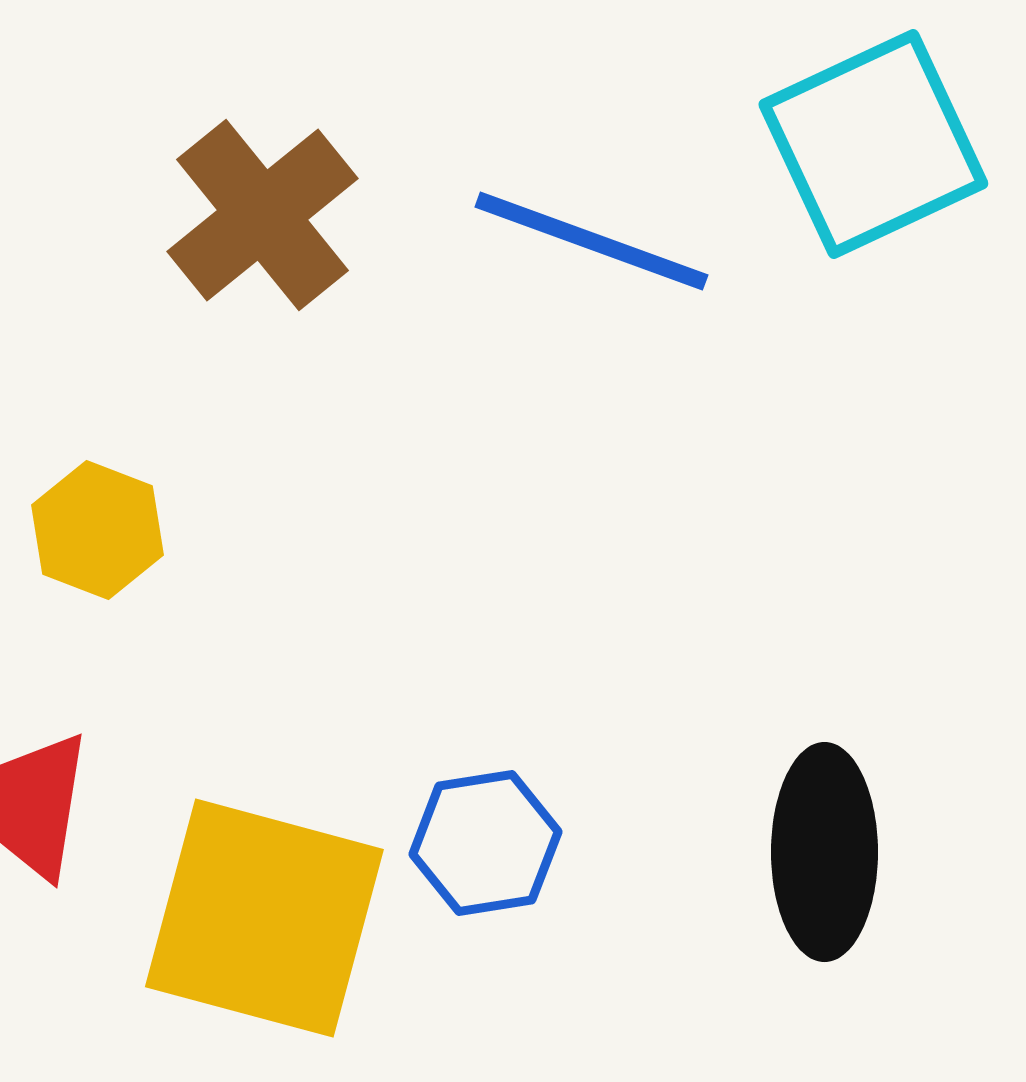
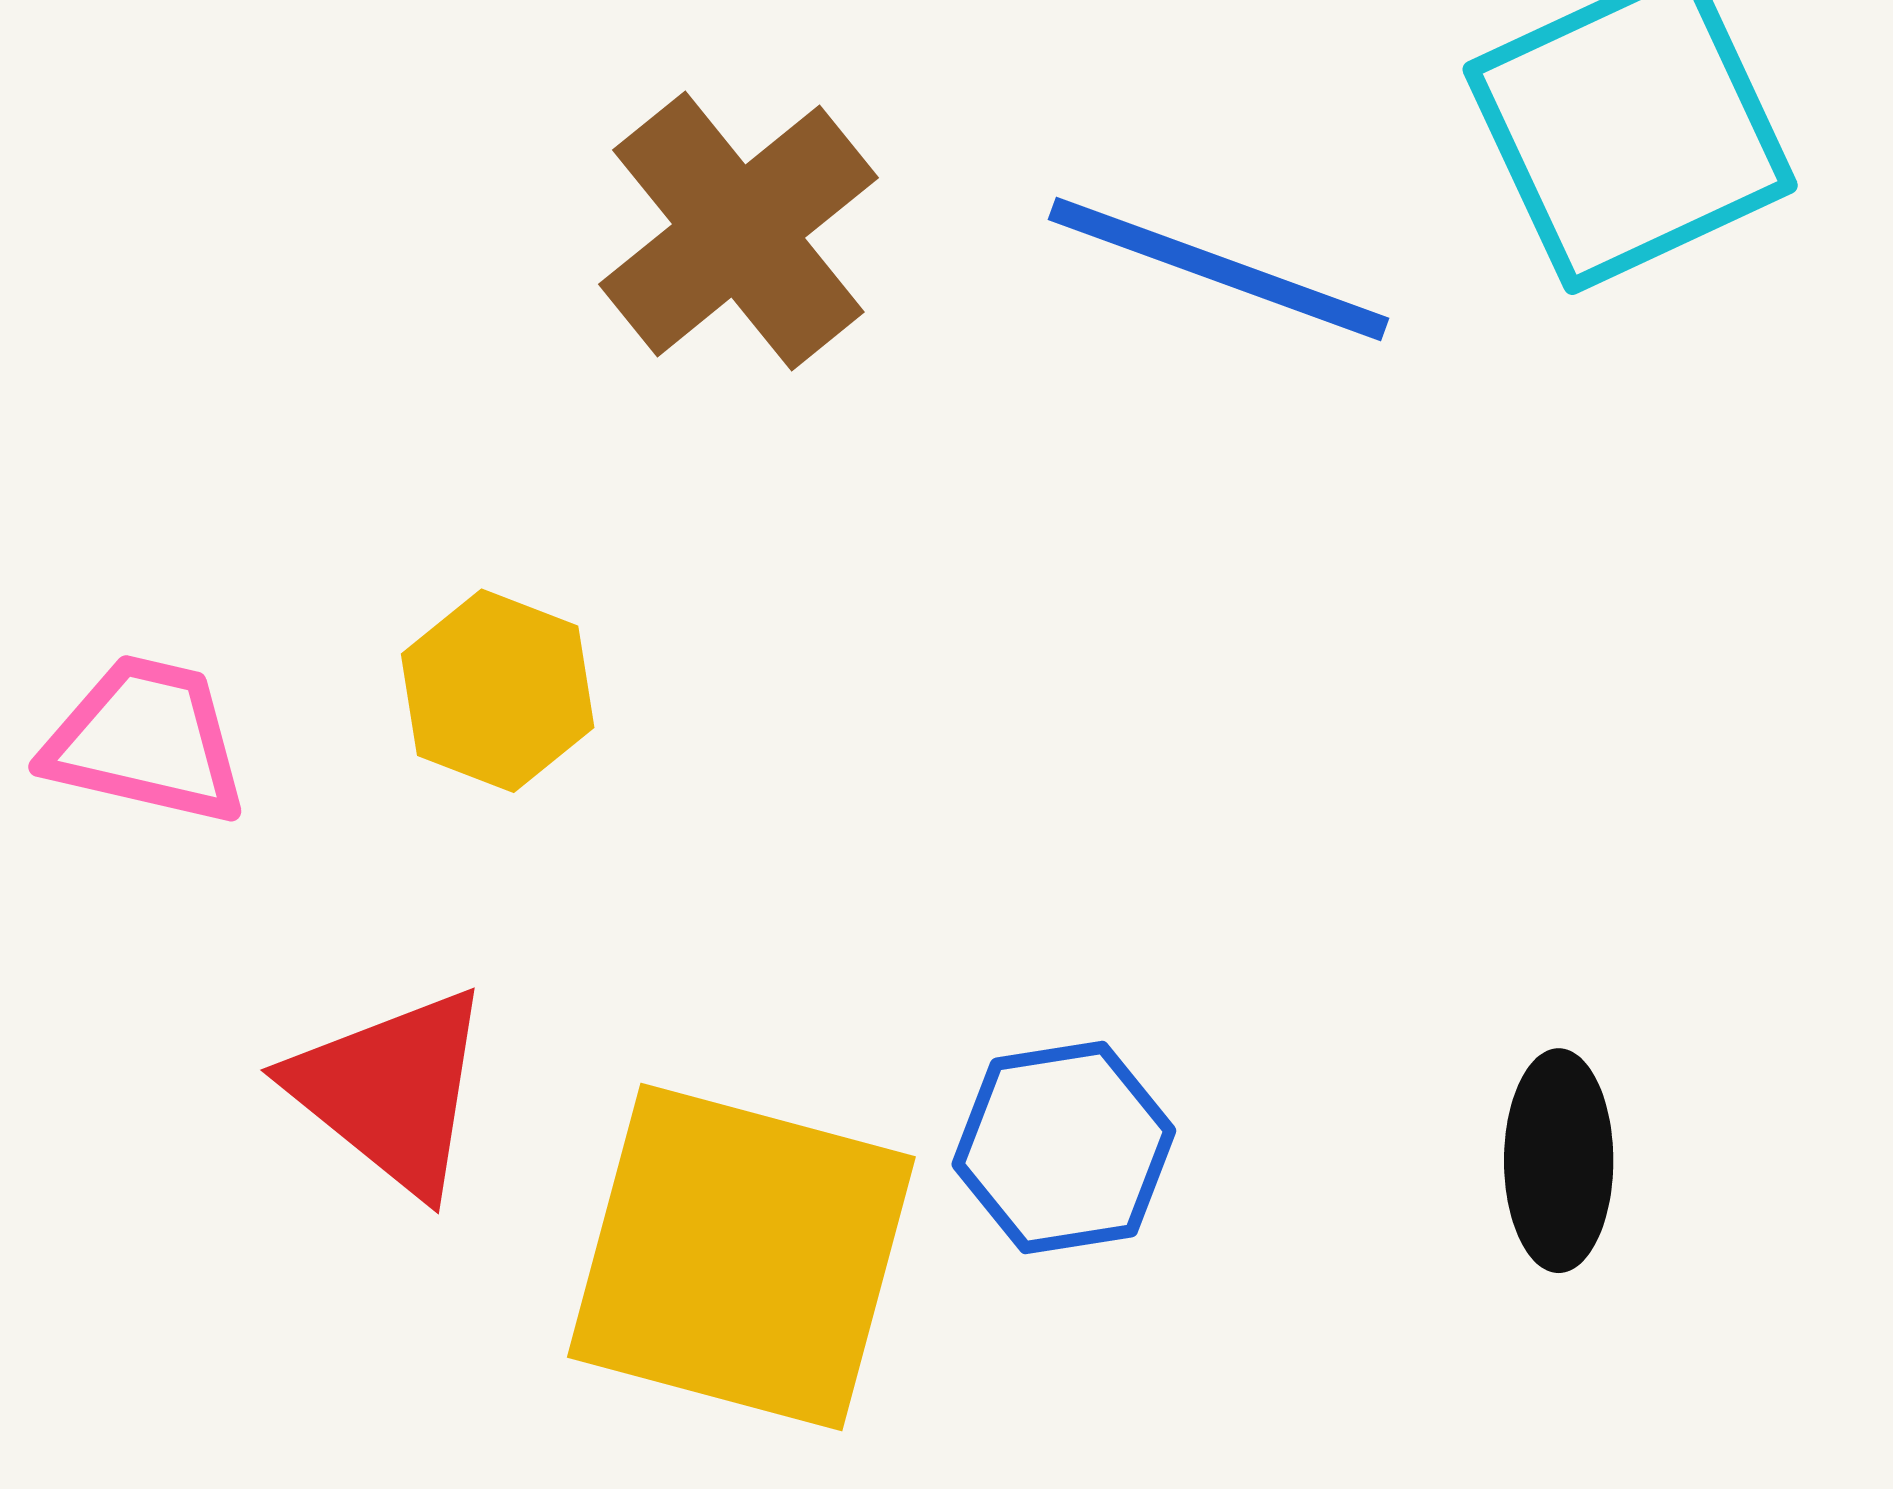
black ellipse: (824, 852) -> (1559, 1161), size x0.7

